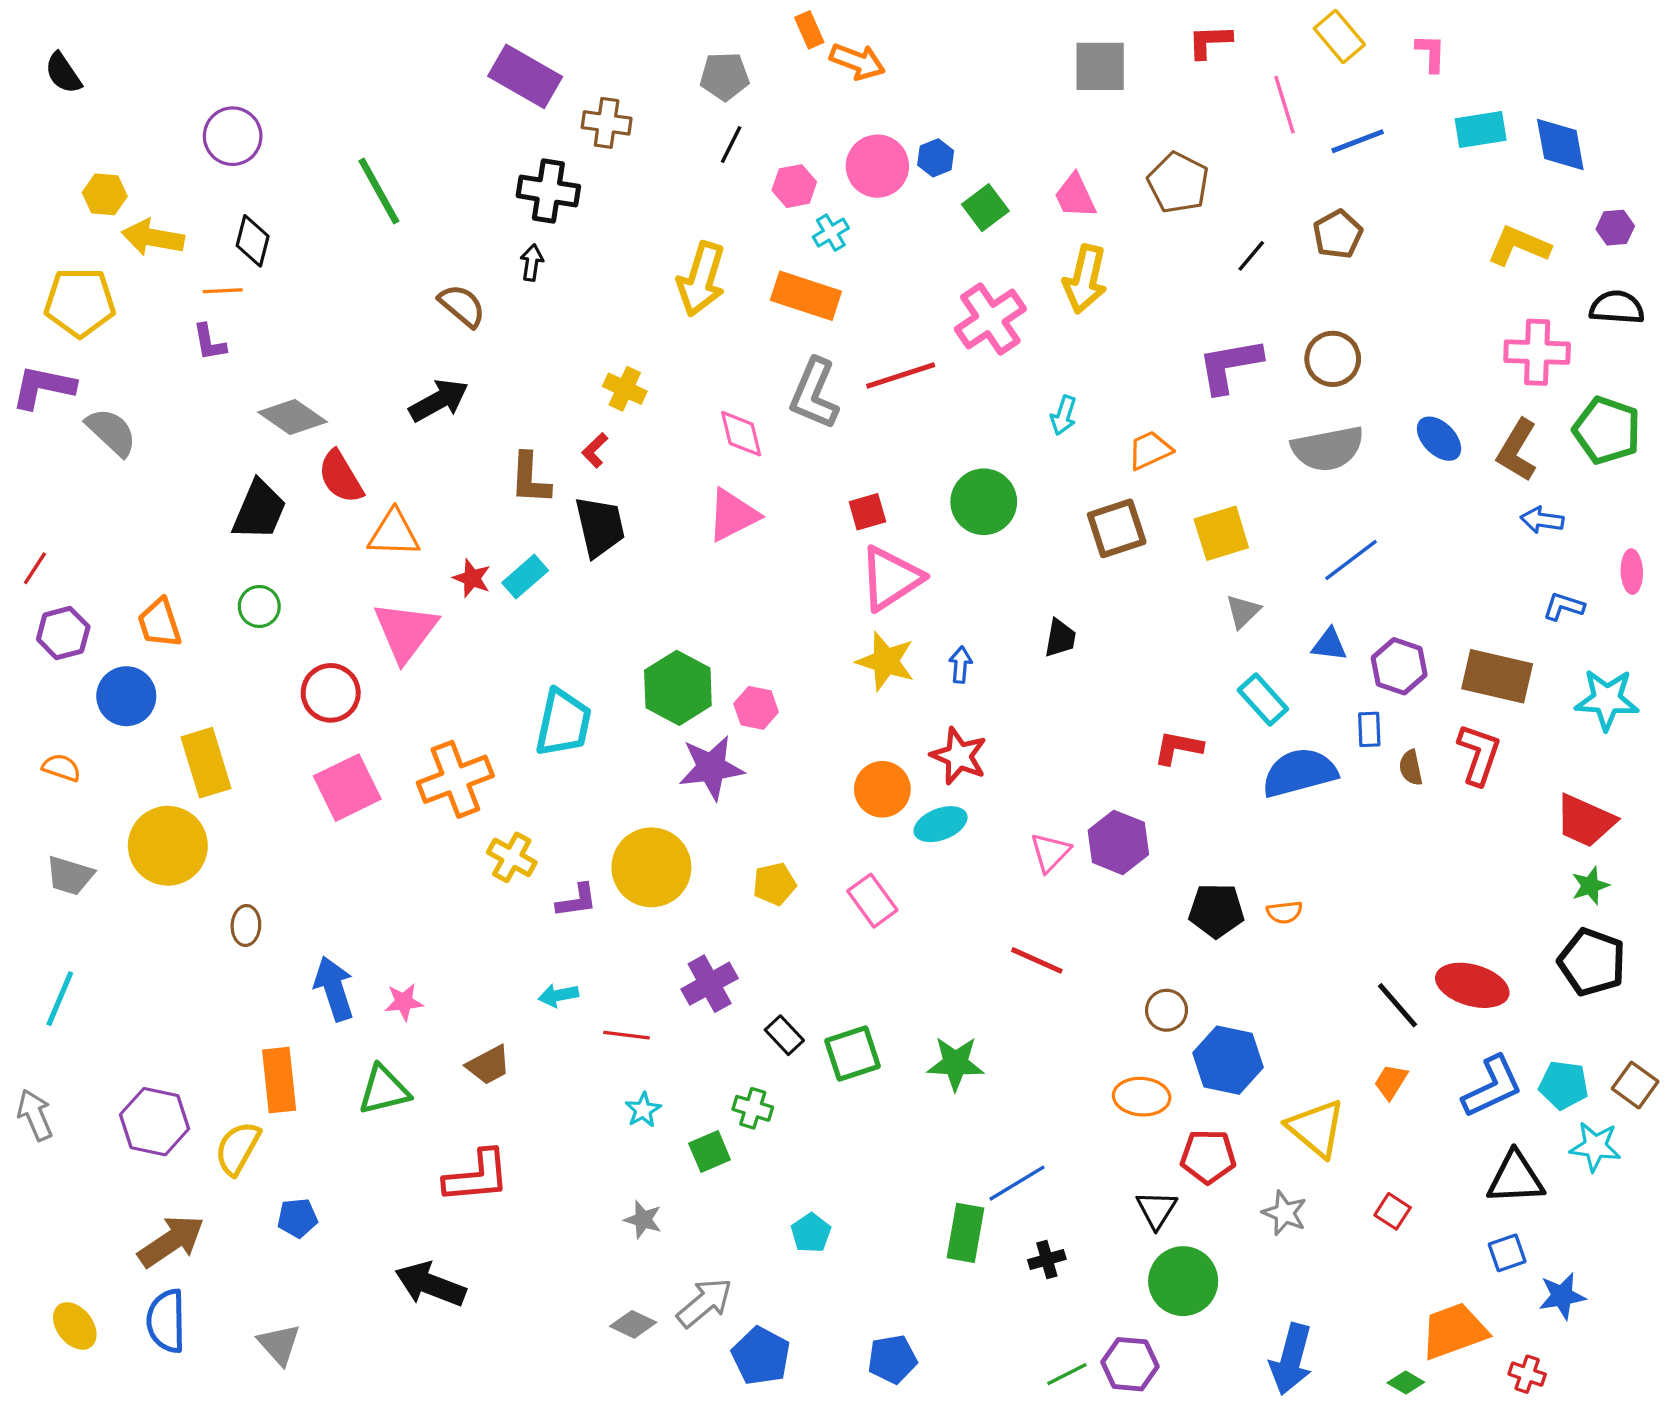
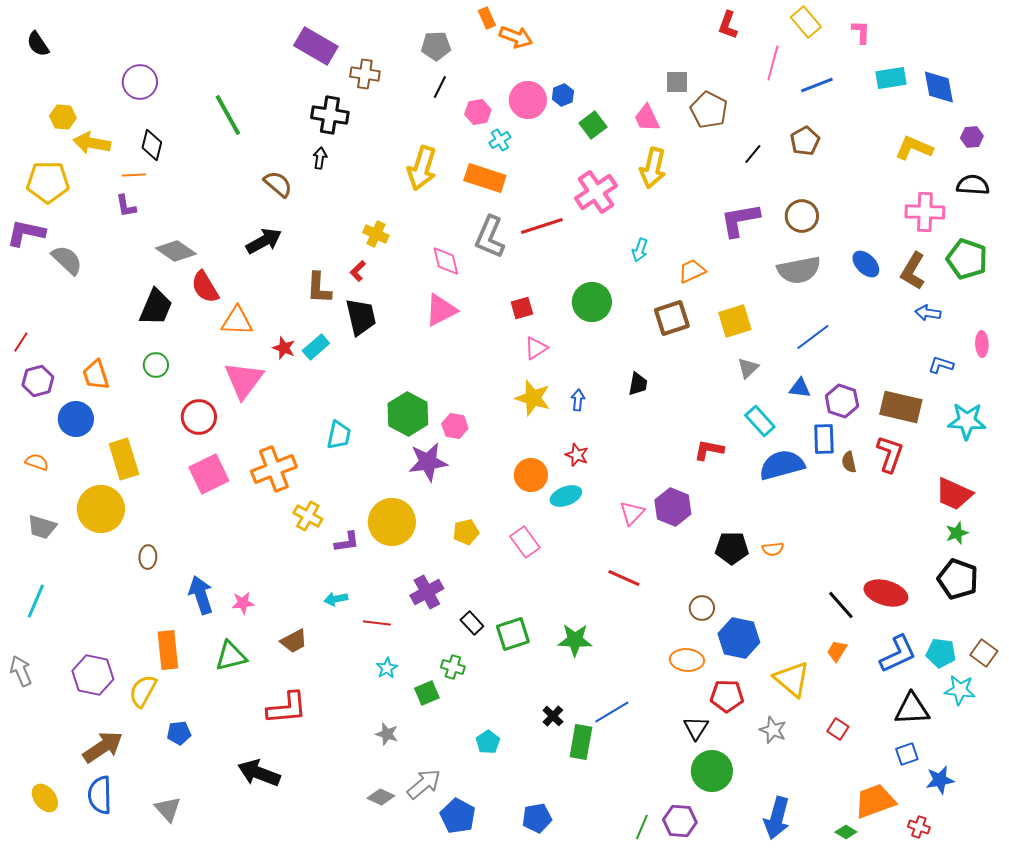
red L-shape: (1210, 41) -> (728, 25), turned -68
gray square: (1100, 66) -> (677, 82), moved, size x0.7
pink line: (1285, 105) -> (773, 63), turned 32
pink triangle: (891, 578) -> (536, 348), size x0.6
cyan trapezoid: (563, 723) -> (339, 435), size x0.7
blue rectangle: (1369, 729) -> (824, 439), size x1.4
red star: (959, 756) -> (577, 455), size x0.7
black cross: (1047, 1260) -> (553, 716), moved, turned -30
green line: (1067, 1374) -> (642, 827), turned -40

